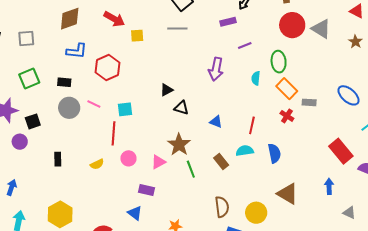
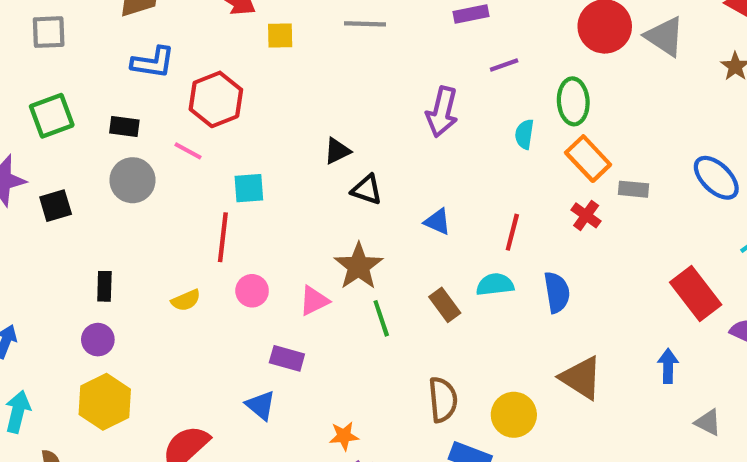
pink line: (94, 104) -> (188, 151), moved
purple circle: (20, 142) -> (98, 340), moved

